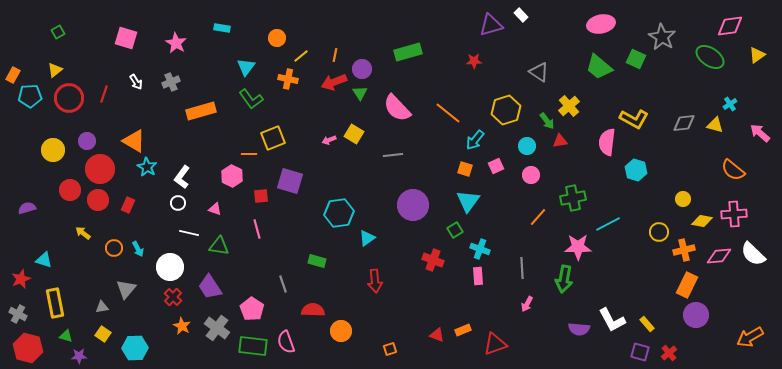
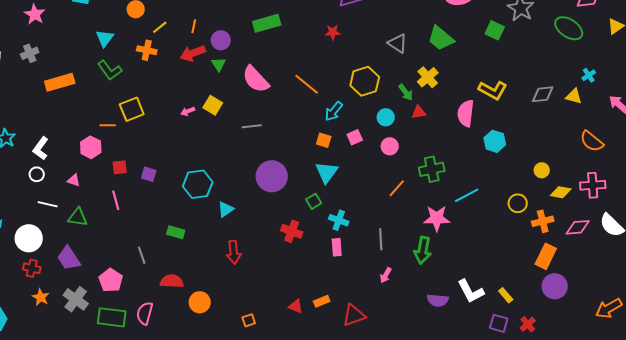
green trapezoid: (599, 67) -> (441, 38), moved
purple square: (290, 181) -> (149, 174), moved, size x0.6
red cross: (173, 297) -> (32, 268), turned -30
pink semicircle: (286, 342) -> (145, 313), turned 35

